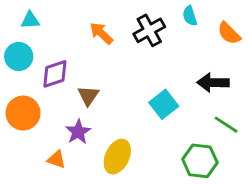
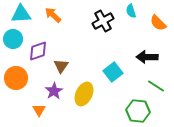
cyan triangle: (30, 20) -> (21, 14), size x1.5
orange arrow: (101, 33) -> (53, 15), moved
yellow ellipse: (117, 157) -> (84, 94), moved
orange triangle: (56, 159) -> (39, 110), turned 40

